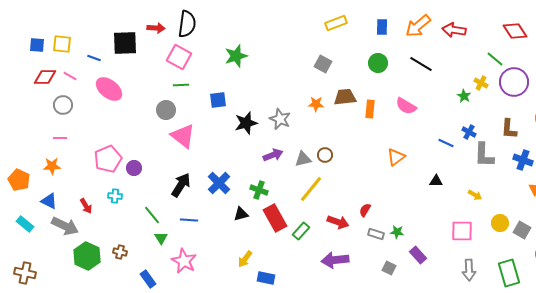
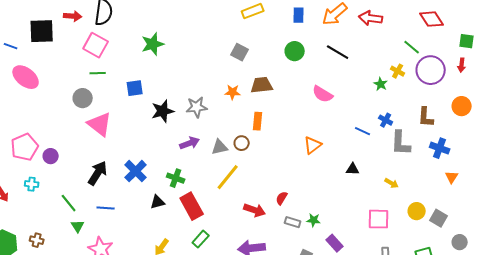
orange rectangle: (370, 109) -> (258, 121), moved
gray star: (280, 119) -> (197, 107), turned -30
green rectangle: (301, 231) -> (201, 239), moved

